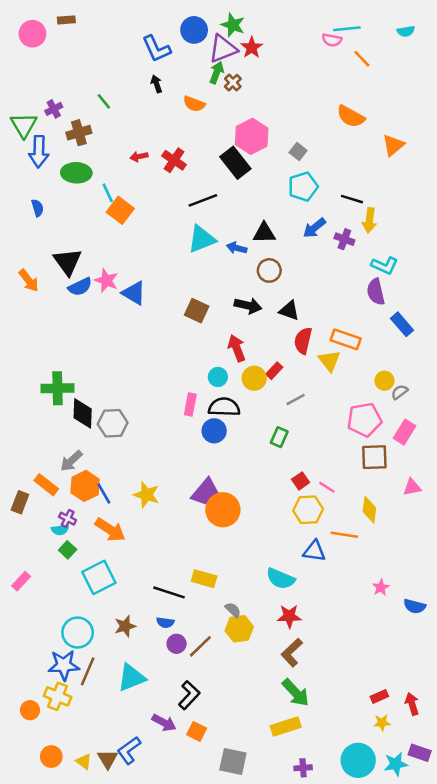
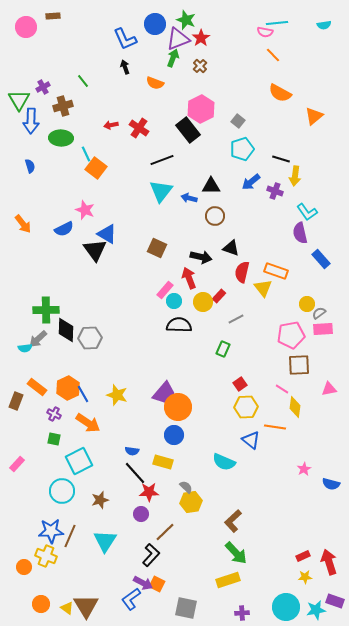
orange line: (362, 59) -> (273, 55), moved
brown cross: (233, 83) -> (200, 66), moved
cyan triangle: (202, 239) -> (161, 191), turned -30
black triangle: (68, 262) -> (95, 250), moved
cyan L-shape: (384, 265) -> (307, 212), turned 30
pink star: (106, 281) -> (85, 210), moved
black arrow: (248, 306) -> (201, 257), moved
pink rectangle: (190, 405) -> (165, 290), moved, turned 30
blue circle: (214, 431) -> (174, 435), moved
pink rectangle: (405, 432) -> (323, 329), moved, turned 54
gray arrow: (71, 461) -> (38, 339), moved
pink line: (327, 487) -> (282, 389), moved
cyan semicircle: (60, 530) -> (25, 348), moved
green square: (68, 550) -> (54, 439), turned -32
blue triangle: (314, 551) -> (251, 440), turned 30
black line: (169, 592) -> (135, 473), turned 30
red star: (289, 616) -> (149, 492), moved
blue semicircle: (165, 622) -> (132, 451), moved
cyan circle: (78, 633) -> (62, 491), moved
brown line: (200, 646) -> (165, 532), moved
cyan triangle: (131, 678) -> (105, 541), turned -35
red arrow: (412, 704) -> (329, 562), size x1.4
purple arrow: (164, 723) -> (143, 583), moved
blue L-shape: (129, 750) -> (131, 599), moved
brown triangle: (108, 759) -> (86, 606), size x1.5

